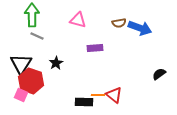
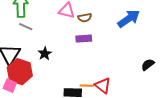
brown semicircle: (119, 23) -> (85, 18), moved
blue arrow: (140, 28) -> (129, 19), turned -55

